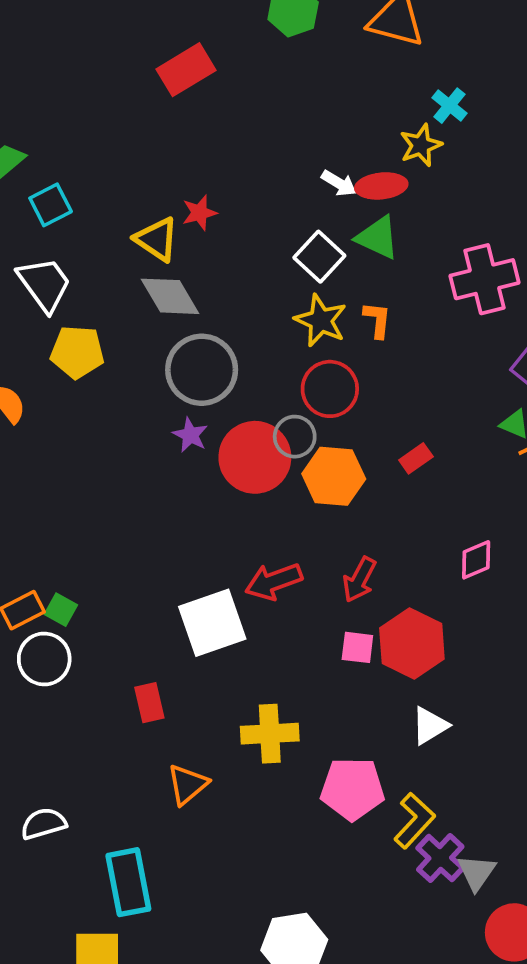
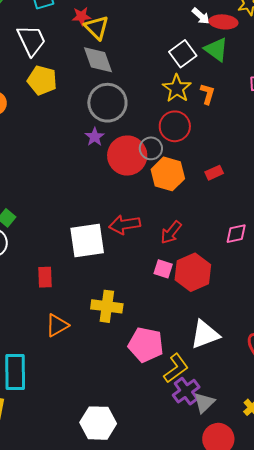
red star: (199, 213) -> (81, 16), moved
white triangle: (430, 726) -> (205, 334), moved, size x1.4

